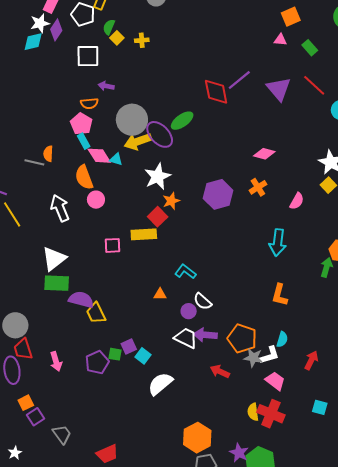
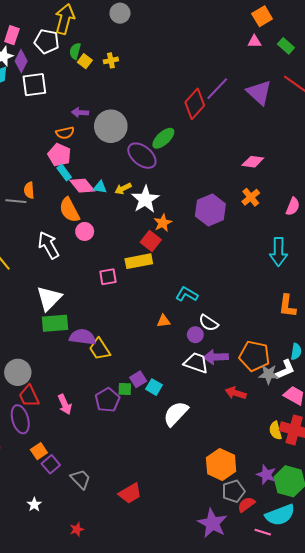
white square: (88, 56) -> (34, 85), moved
red diamond: (216, 92) -> (195, 104), turned 60
gray circle: (132, 120) -> (111, 126), moved
yellow arrow: (138, 141) -> (123, 189), moved, size x0.6

